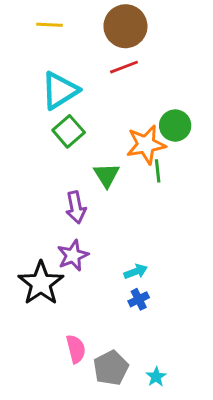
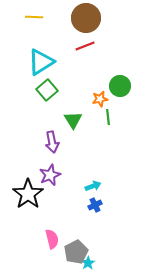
orange star: (146, 145) -> (100, 99), size x0.6
cyan star: (156, 377) -> (88, 263), moved

